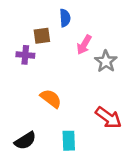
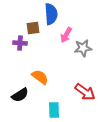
blue semicircle: (65, 18) -> (51, 14), size x1.5
gray star: (106, 61) -> (83, 48), turned 30
black semicircle: (25, 141) -> (20, 95), moved

